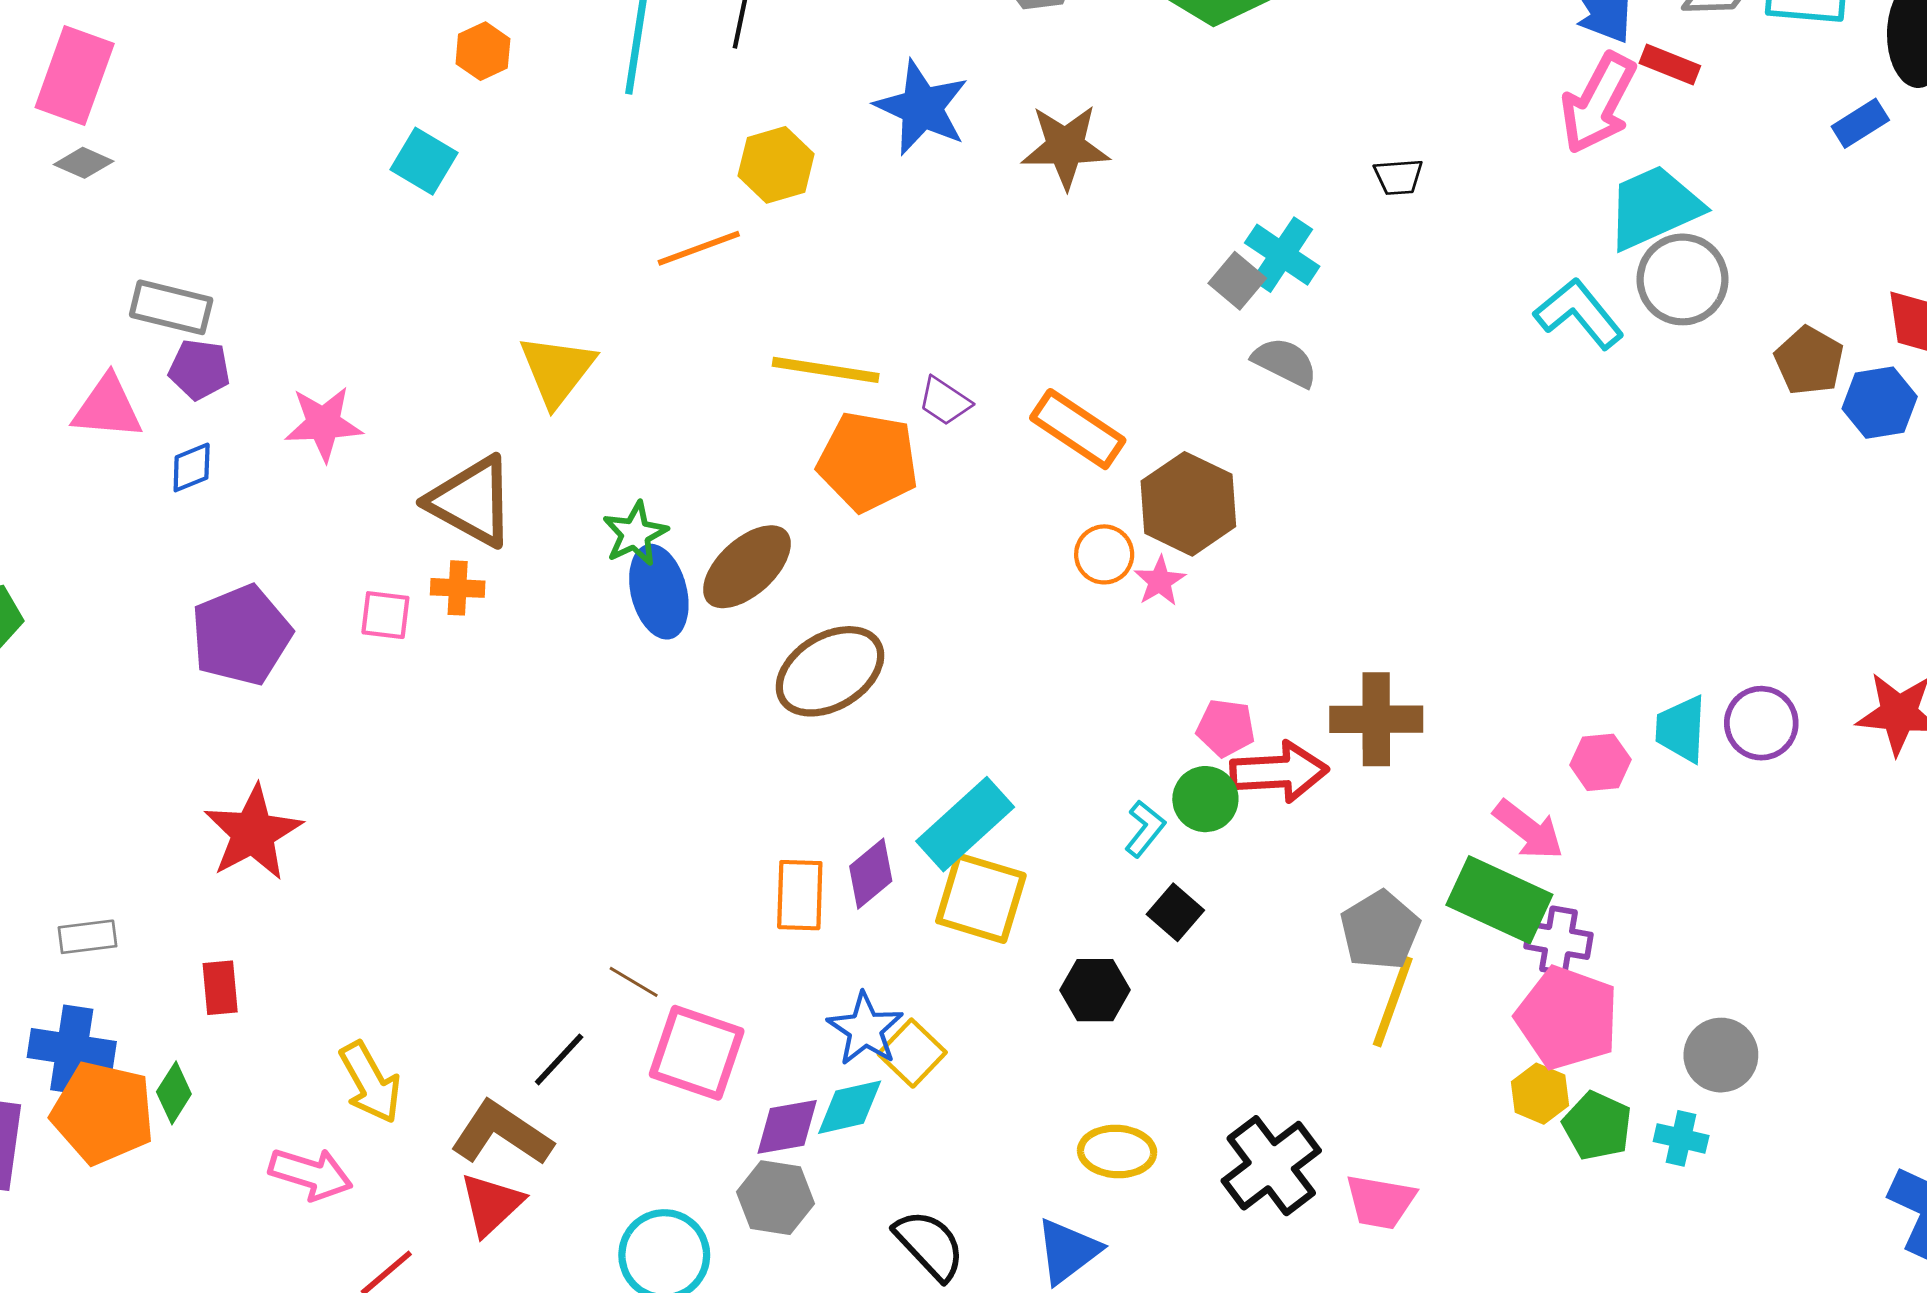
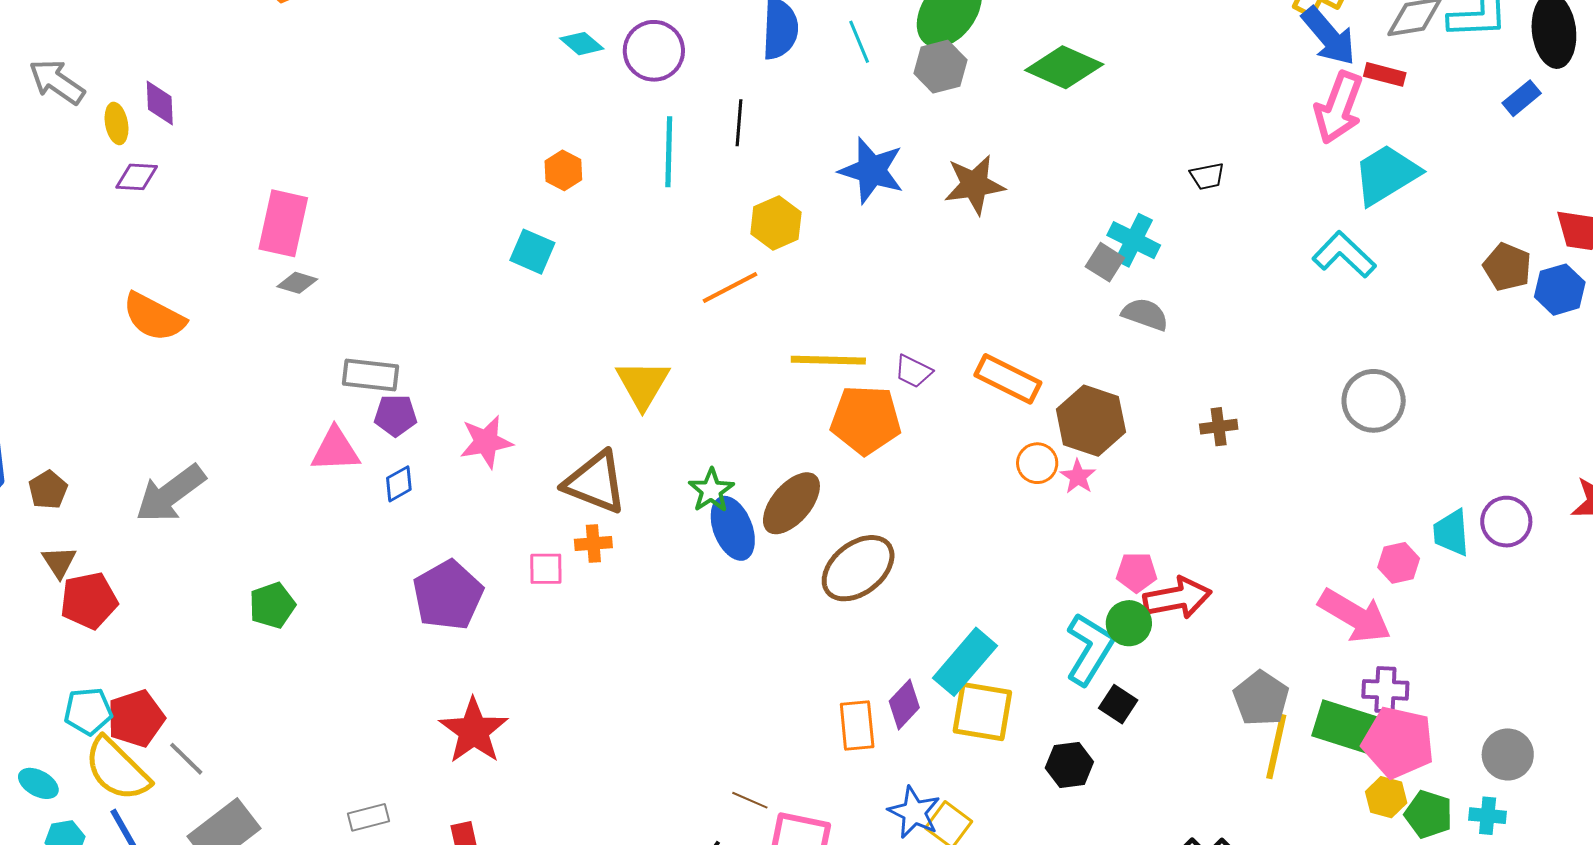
gray circle: (1682, 279) -> (1374, 401), moved
brown cross: (1376, 719) -> (1219, 427), moved, size x0.6
cyan L-shape: (1145, 829) -> (1090, 649), size x1.8
pink arrow: (1528, 830) -> (1355, 616), size x1.4
green rectangle: (1499, 900) -> (1348, 727), moved

